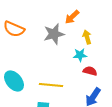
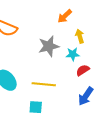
gray star: (54, 34) -> (49, 46), moved
red semicircle: (90, 71) -> (83, 70), turned -48

